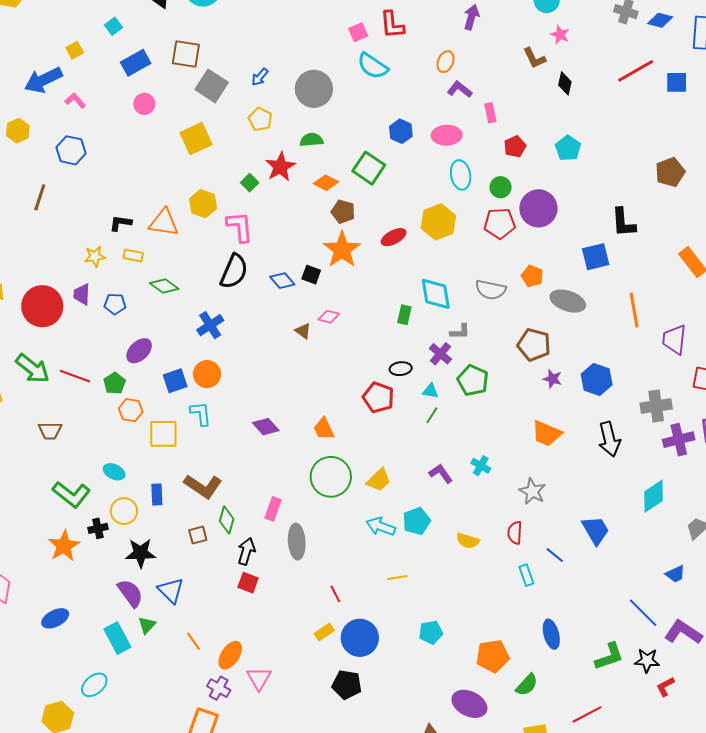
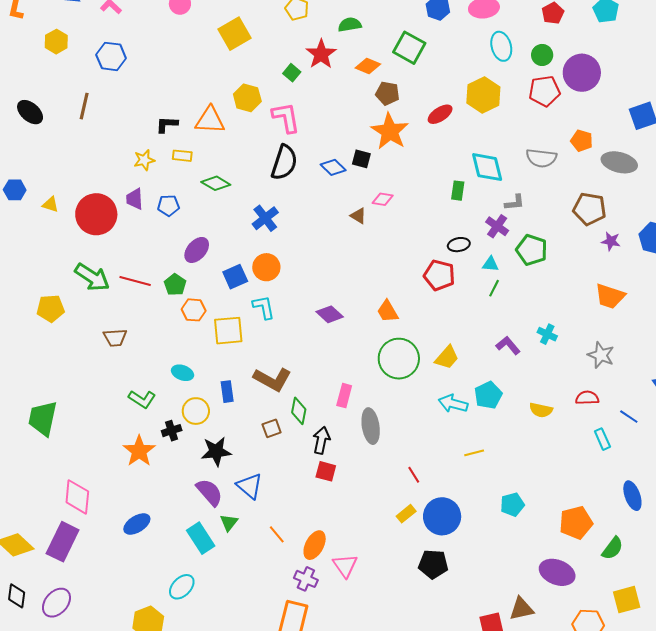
green L-shape: (71, 494) -> (142, 399), size x0.7
red semicircle: (515, 533) -> (587, 398), turned 90

